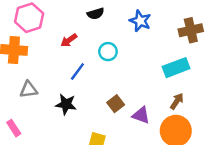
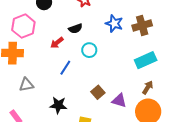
black semicircle: (96, 14) -> (75, 29), moved
brown cross: (191, 30) -> (142, 25), moved
black star: (66, 104) -> (58, 105), moved

